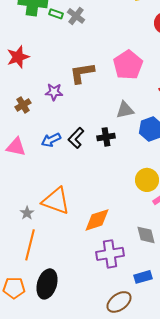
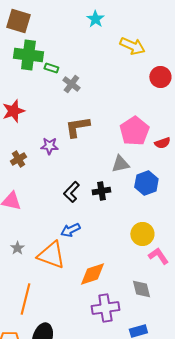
gray cross: (76, 16) -> (71, 84), moved
pink pentagon: (128, 65) -> (134, 131), moved
blue arrow: (51, 140) -> (70, 230), moved
gray star: (27, 213) -> (17, 248), moved

